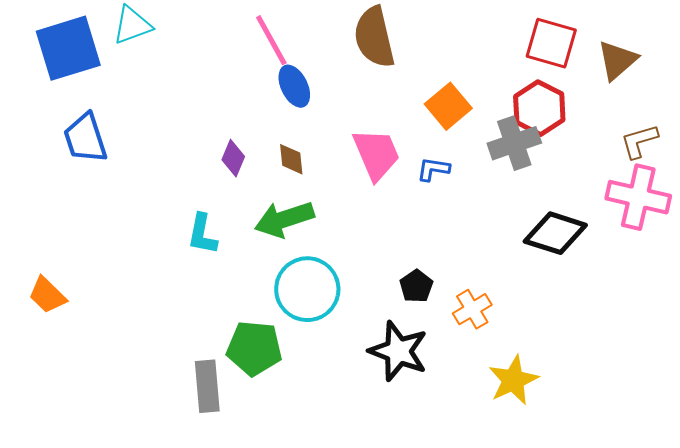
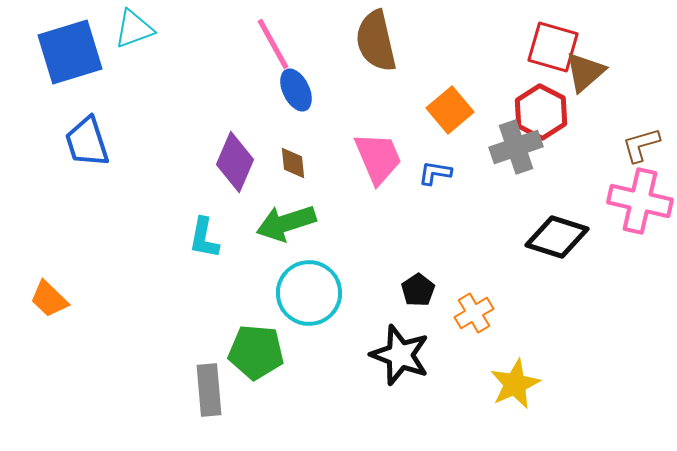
brown triangle: (617, 60) -> (585, 72), moved
purple diamond: (233, 158) -> (235, 162), size x1.6

